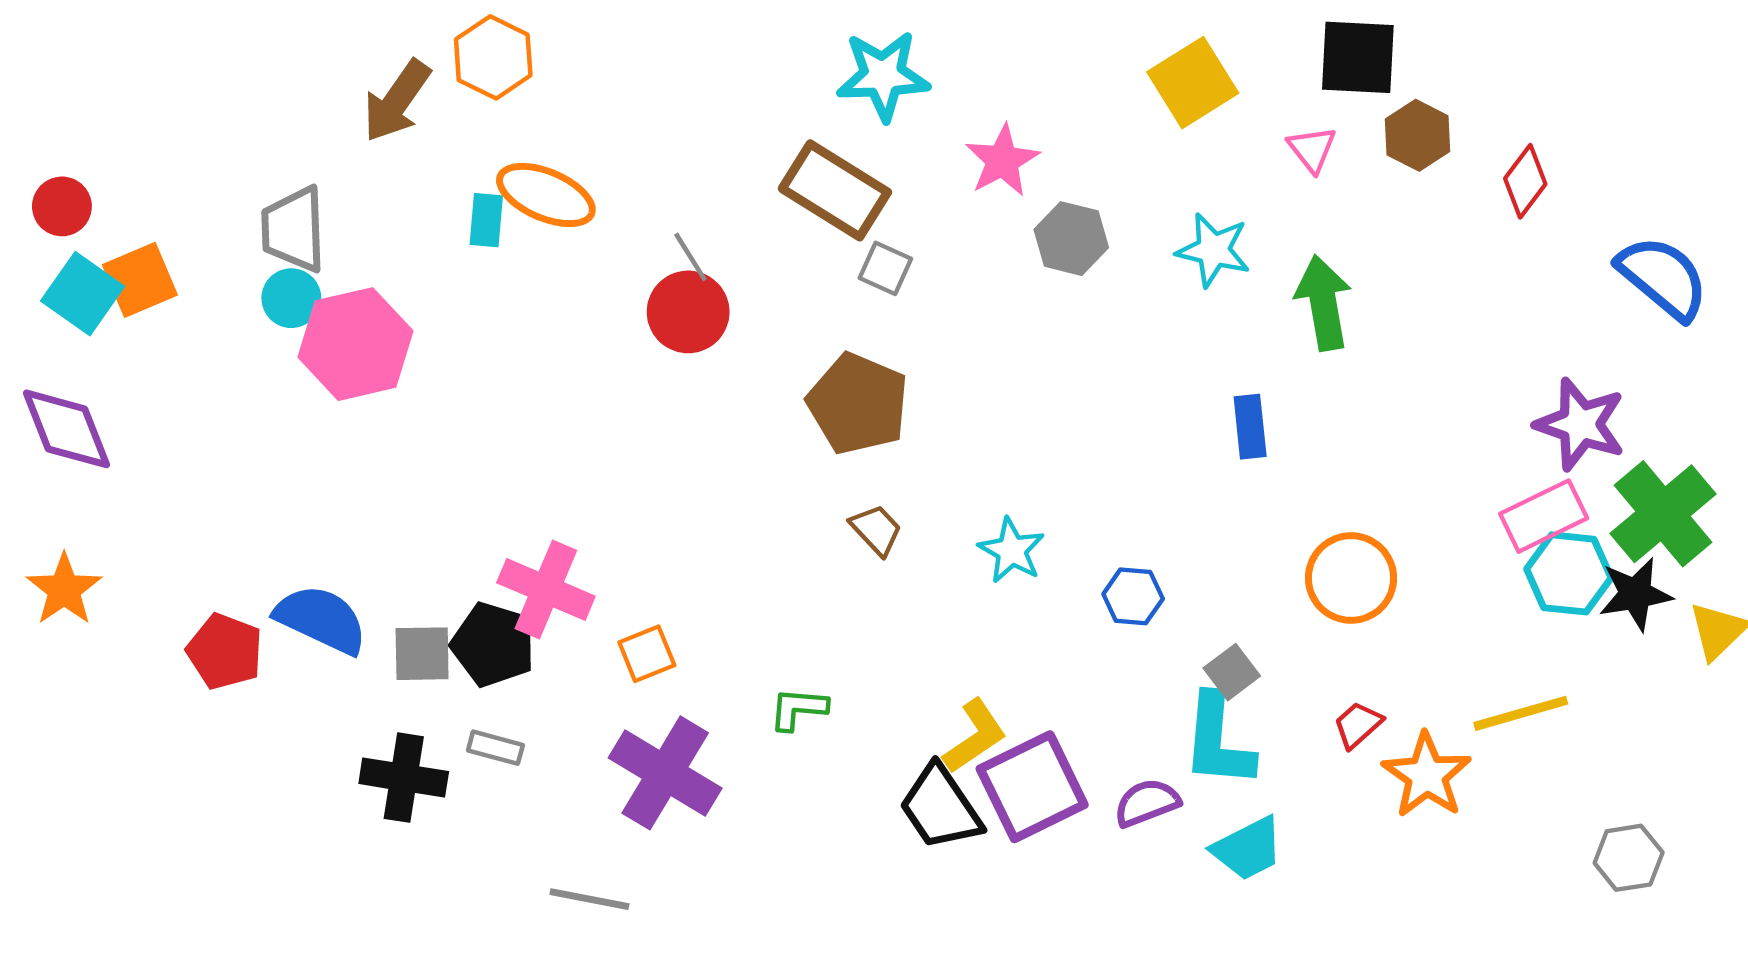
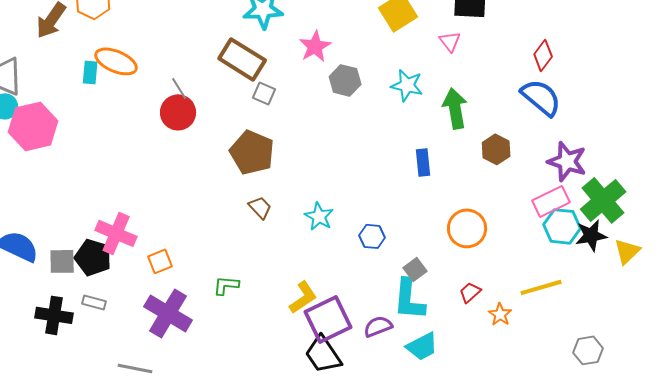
brown hexagon: (1418, 135) -> (496, 149), moved
blue semicircle: (1663, 278) -> (541, 97), moved
orange star: (1427, 775) -> (500, 314), size x0.6
black trapezoid: (940, 807) -> (323, 354), moved

